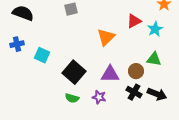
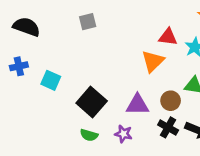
red triangle: (134, 21) -> (168, 37), turned 35
orange triangle: (106, 37) -> (153, 61), moved

